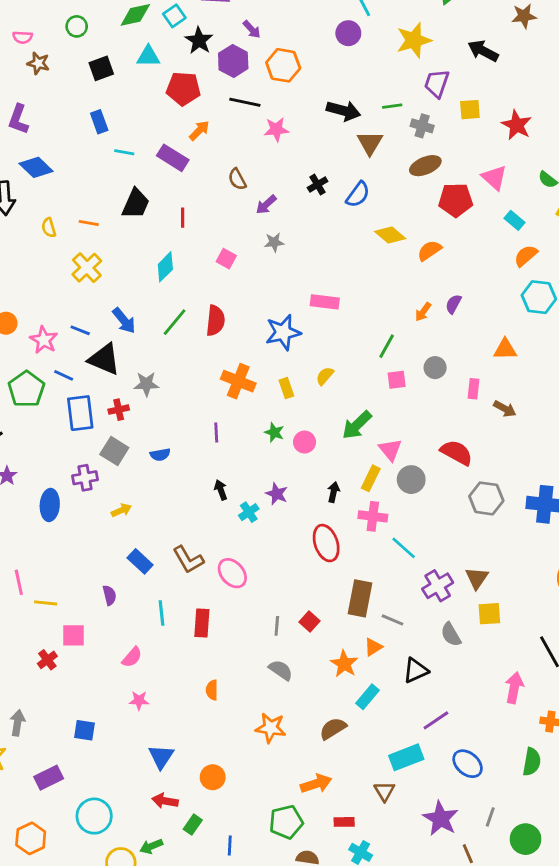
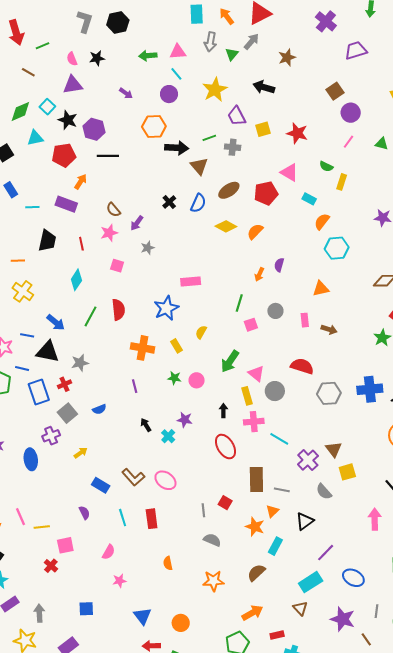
purple arrow: (252, 29) -> (126, 93), moved
orange hexagon: (283, 65) -> (154, 126), moved
purple trapezoid: (437, 83) -> (237, 116), turned -35
pink star: (276, 129) -> (109, 233), moved
brown ellipse: (425, 166) -> (229, 190), moved
gray square: (114, 451) -> (67, 413), turned 30
yellow rectangle: (371, 478) -> (247, 396), turned -30

